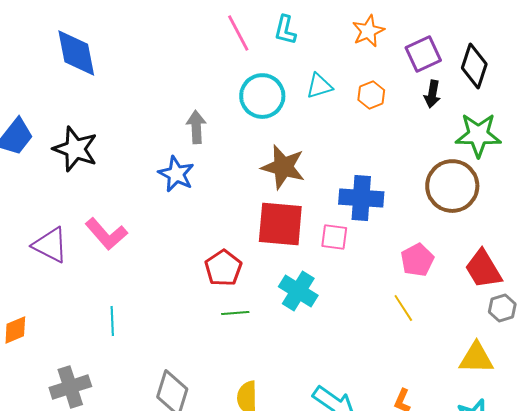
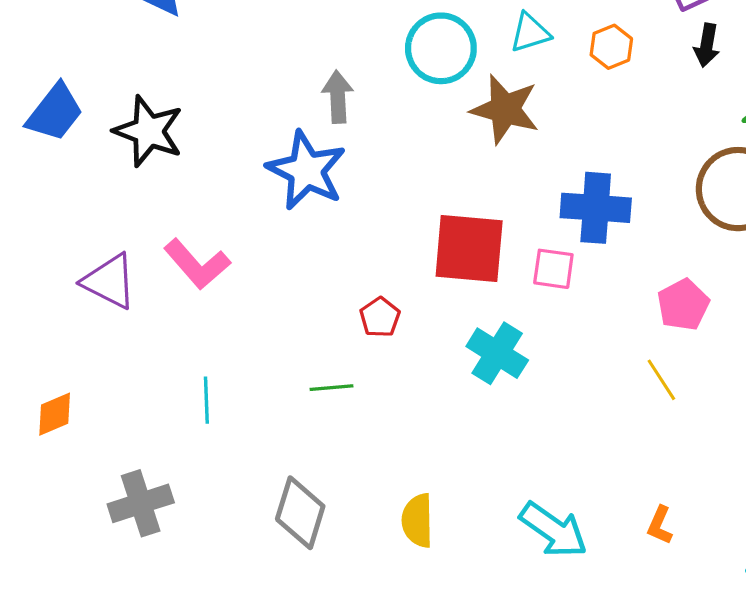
brown star: (283, 167) -> (505, 109), moved
blue star: (176, 174) -> (306, 170), size x1.4
red pentagon: (223, 268) -> (380, 317), size x0.7
green line: (235, 313) -> (331, 388), moved

